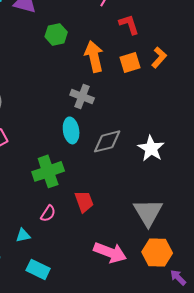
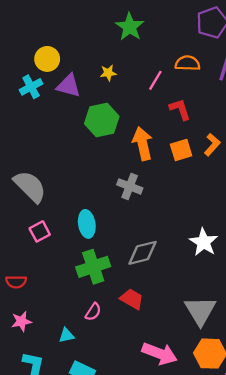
green hexagon: (56, 34) -> (102, 120), size x1.4
cyan ellipse: (71, 130) -> (87, 224), moved
gray diamond: (107, 141) -> (142, 253), moved
red trapezoid: (84, 201) -> (132, 299), turned -40

